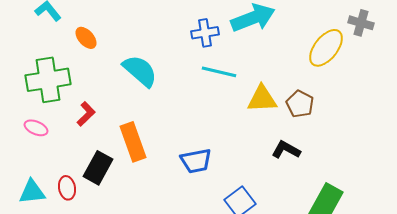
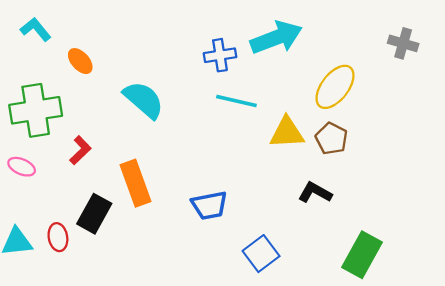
yellow ellipse: (326, 48) -> (335, 87), moved

